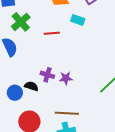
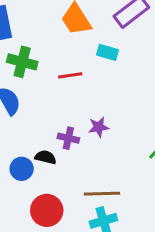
green cross: (21, 22) -> (22, 62), turned -30
purple star: (66, 78) -> (99, 127), moved

